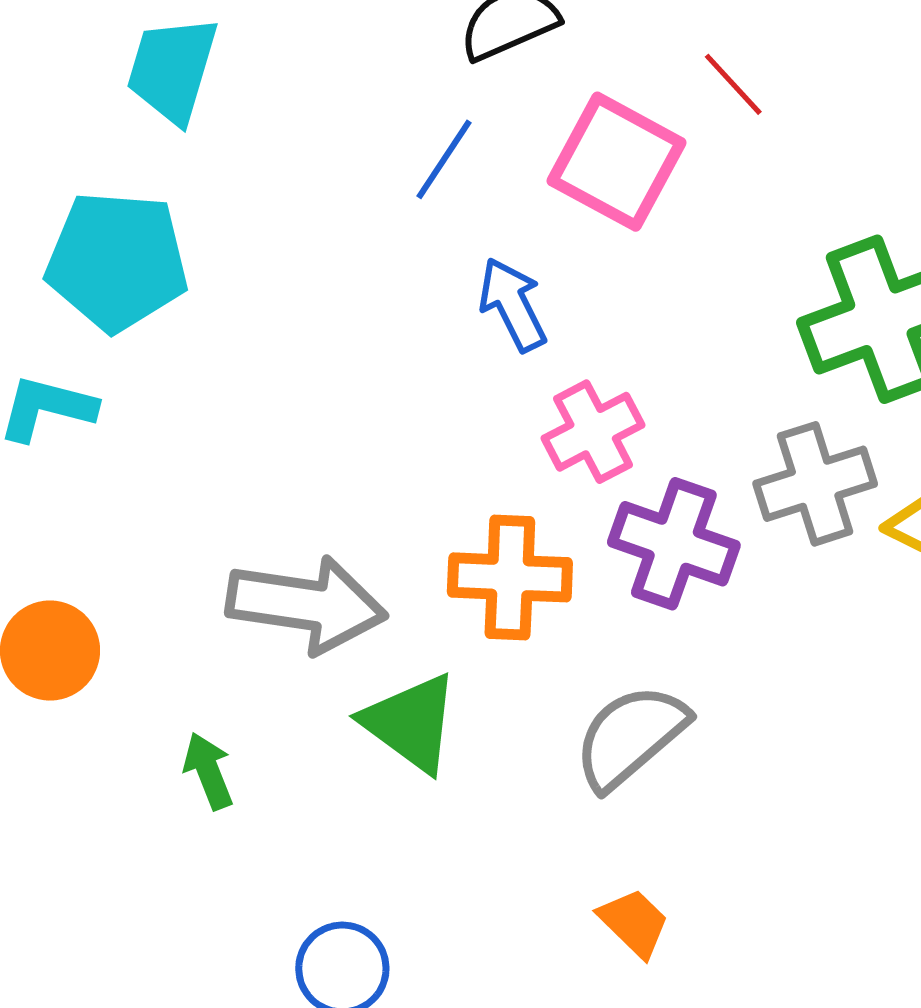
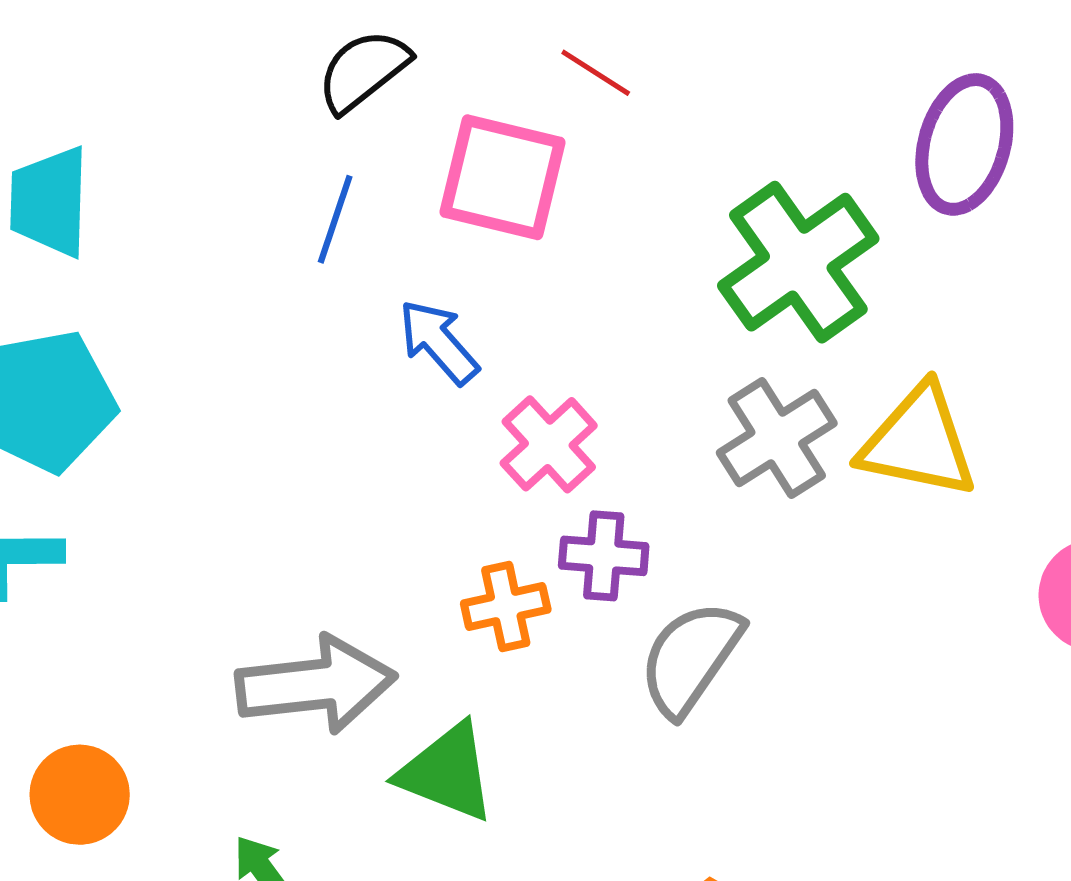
purple cross: (674, 544) -> (604, 556), moved, size x0.7
orange cross: (510, 577) -> (506, 607), size x0.7
gray semicircle: (630, 737) -> (691, 658), moved

